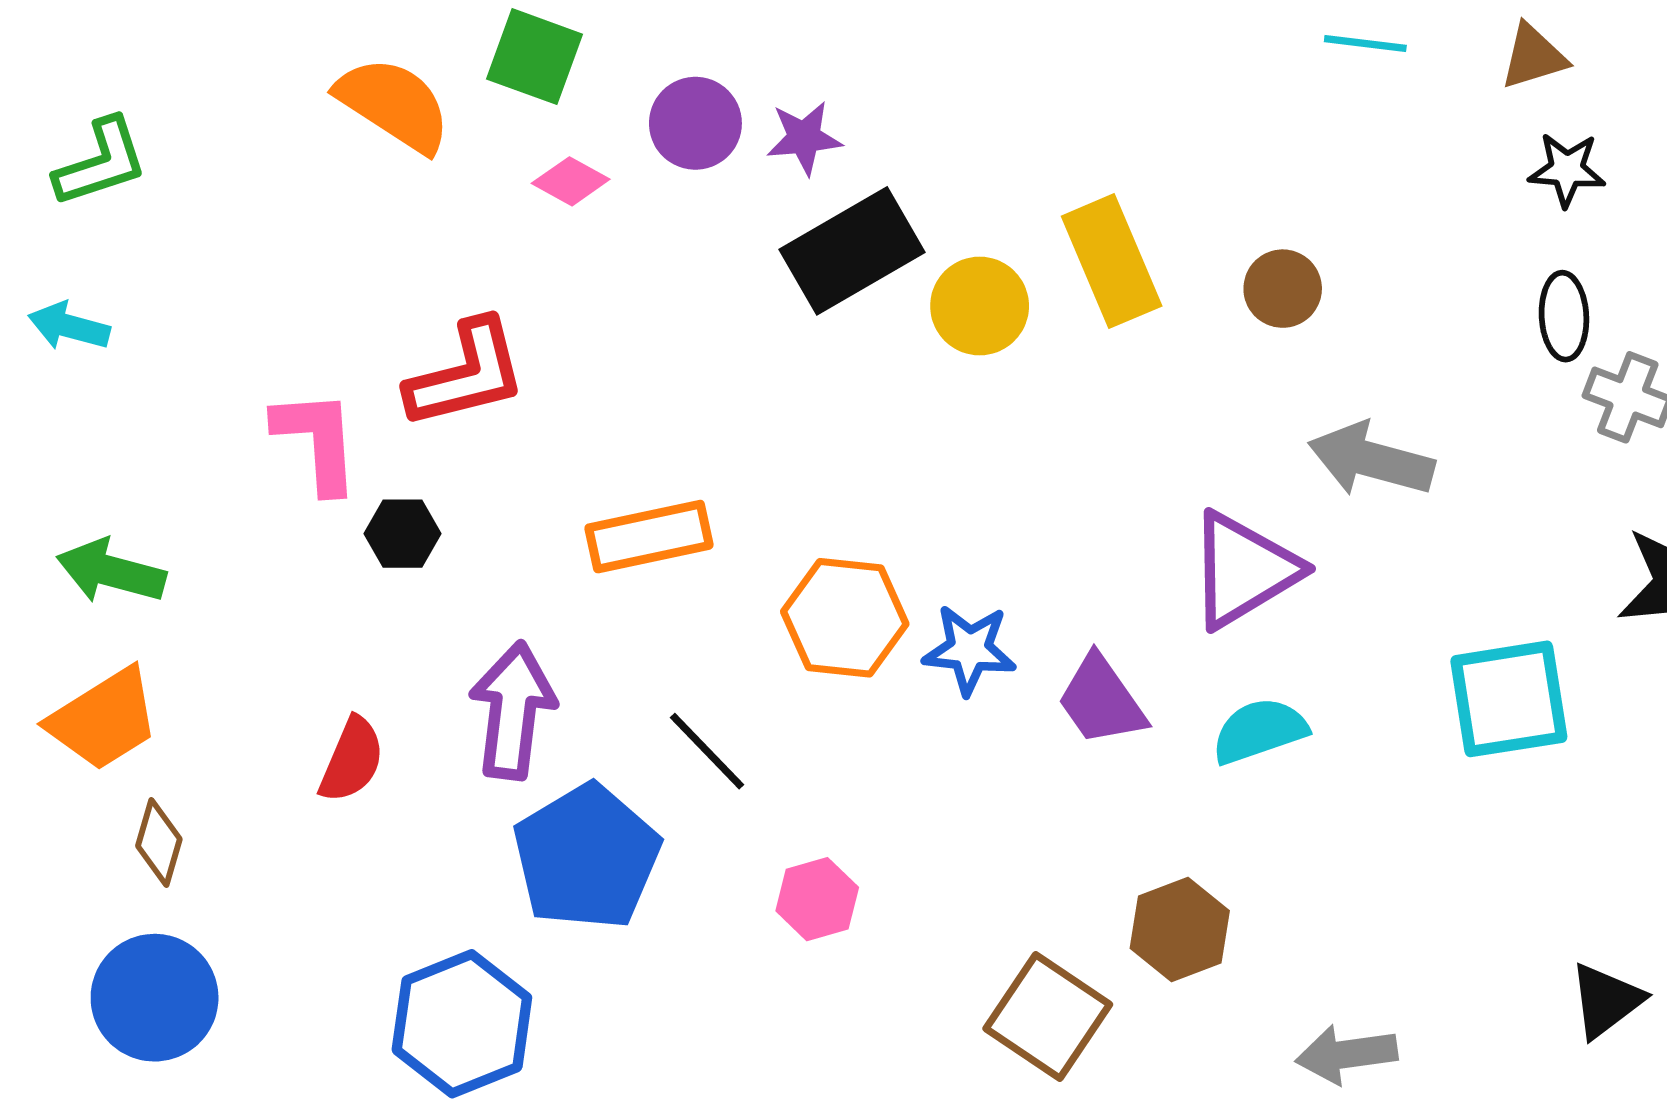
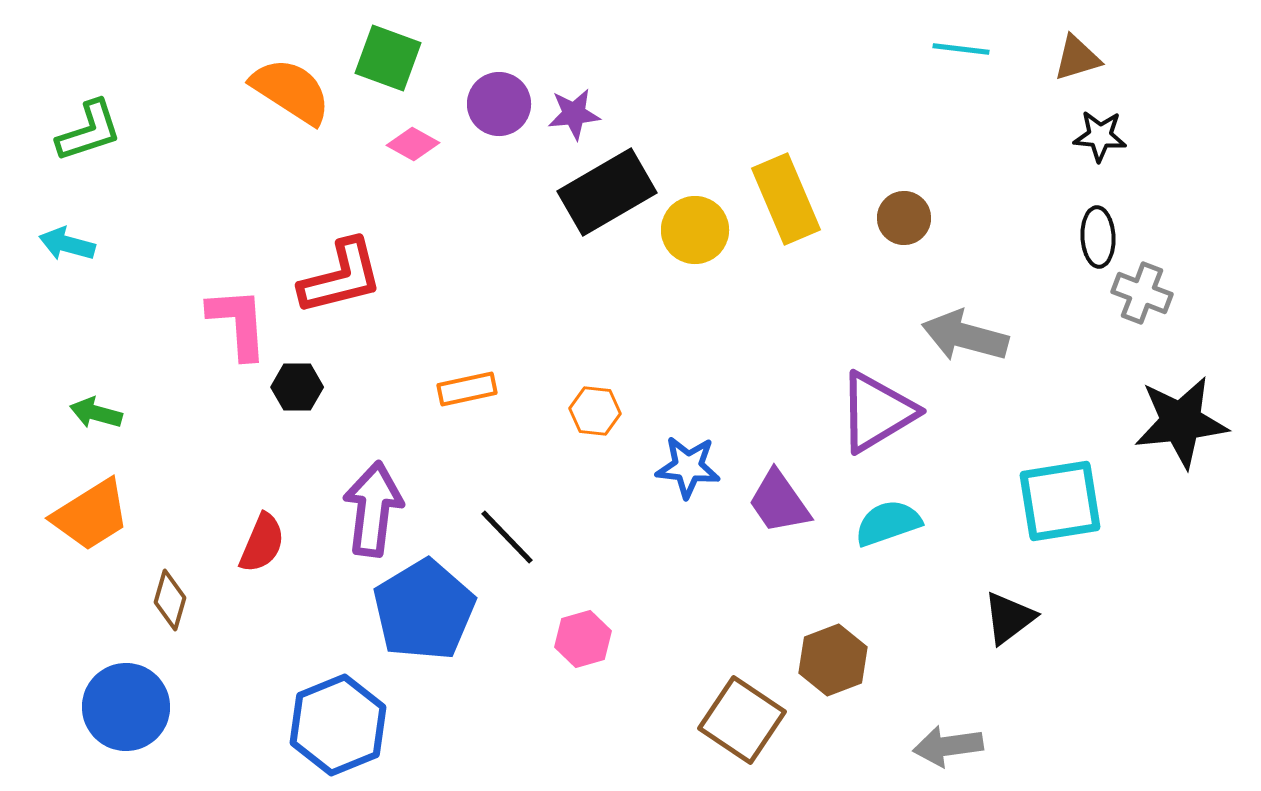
orange rectangle: (649, 537) -> (467, 389), size x0.7
green arrow: (111, 571) -> (96, 413), size x0.7
orange hexagon: (845, 618) -> (595, 411), moved, size x0.6
brown diamond: (159, 843) -> (170, 600), moved
black triangle: (1606, 1001) -> (1009, 618), moved

